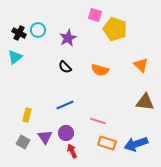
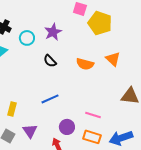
cyan circle: (38, 30) -> (27, 38), moved
orange triangle: (141, 65) -> (113, 59), moved
pink line: (98, 121) -> (93, 115), moved
purple circle: (66, 133) -> (67, 127), moved

